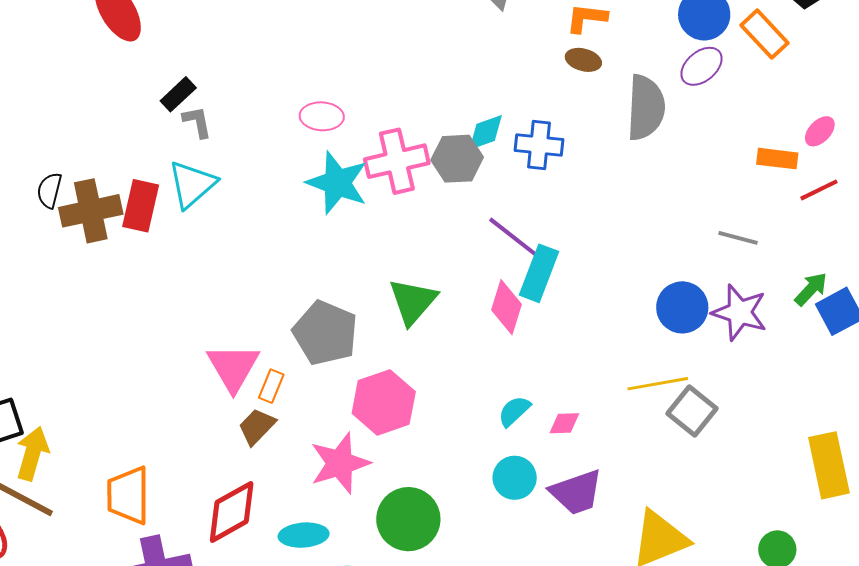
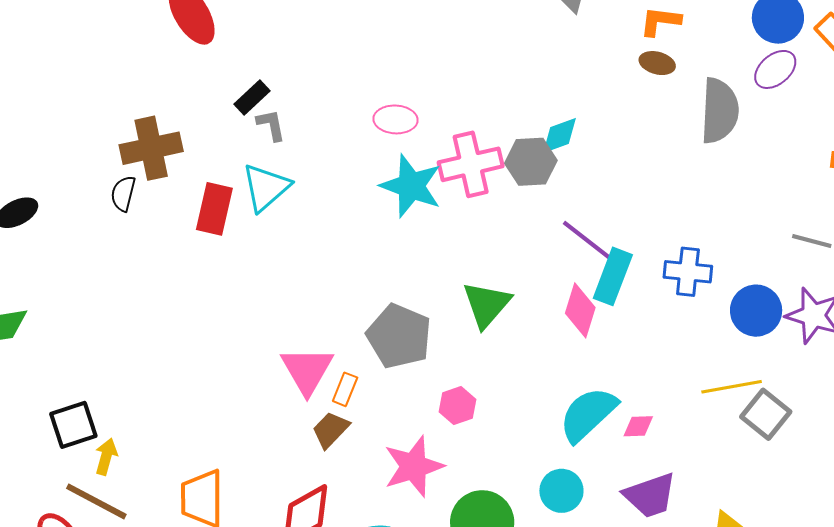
blue cross: (539, 145) -> (688, 272), moved
brown cross: (91, 211) -> (151, 148), moved
pink hexagon: (384, 402) -> (457, 406), size x0.6
cyan semicircle: (514, 411) -> (588, 414), size x1.8
yellow arrow: (32, 453) -> (106, 457), size x0.7
cyan circle: (515, 478) -> (561, 491), moved

